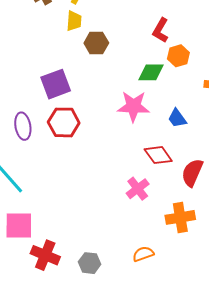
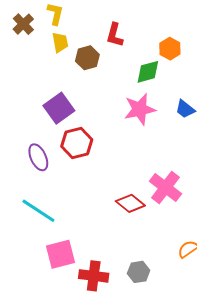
red L-shape: (161, 30) -> (115, 35), moved
red diamond: (158, 155) -> (130, 203), moved
pink cross: (138, 189) -> (165, 188), size x1.4

